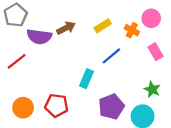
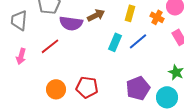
yellow rectangle: (103, 26) -> (130, 13), turned -42
cyan rectangle: (87, 79) -> (115, 42), moved

